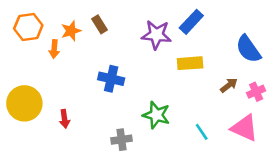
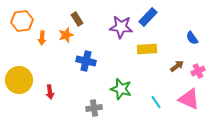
orange star: (71, 31) -> (66, 35), moved
blue semicircle: (248, 49) -> (192, 38), size x0.6

